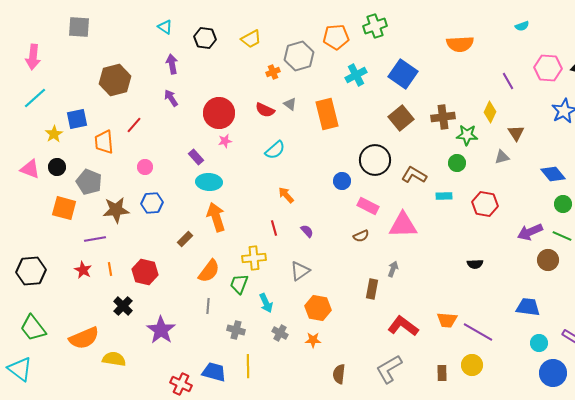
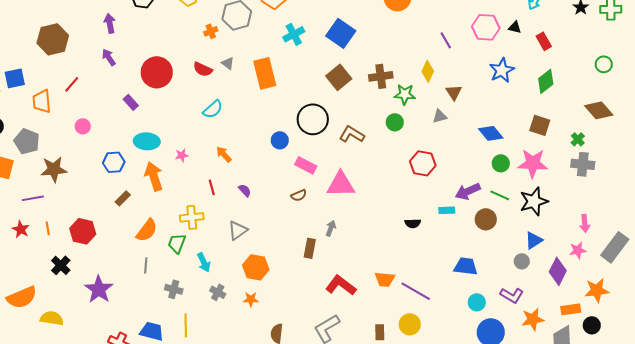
pink star: (225, 141) -> (182, 155), moved
purple rectangle: (196, 157) -> (131, 102), moved
cyan rectangle: (444, 196) -> (447, 210), moved
blue hexagon: (152, 203) -> (114, 162), moved

